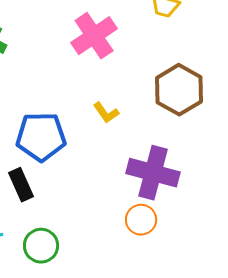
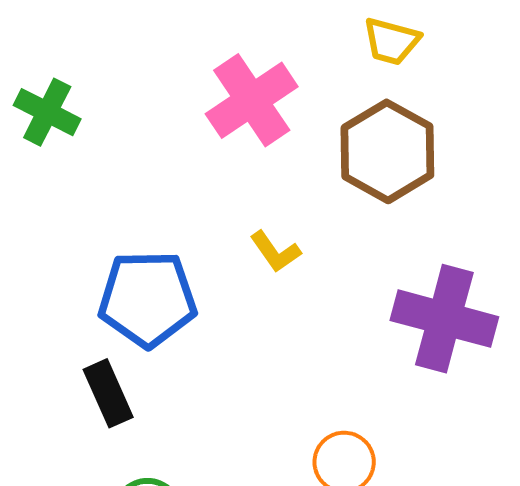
brown hexagon: (179, 90) -> (387, 151), moved
purple cross: (153, 173) -> (444, 319), moved

